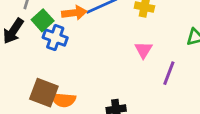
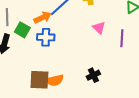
blue cross: (55, 38) -> (46, 37), moved

